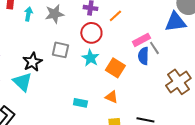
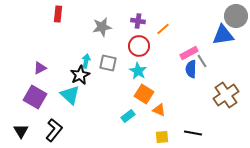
cyan arrow: (28, 14) -> (86, 61), moved
orange square: (115, 68) -> (144, 94), moved
cyan rectangle: (80, 103) -> (128, 116), turned -48

